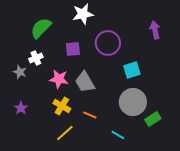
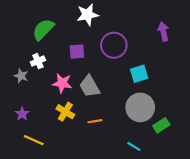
orange line: (90, 115) -> (95, 121), turned -32
yellow line: (65, 133) -> (34, 140), moved, turned 66
cyan line: (118, 135) -> (134, 146), moved

